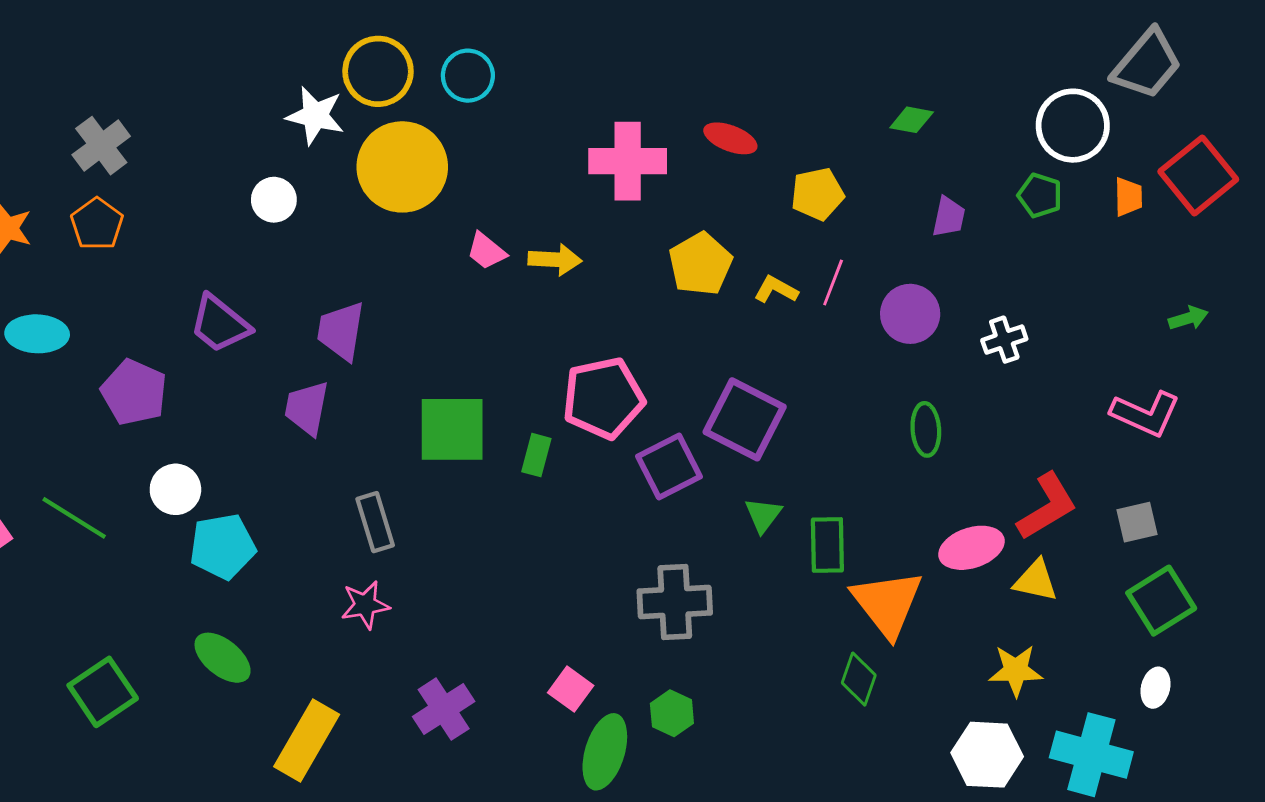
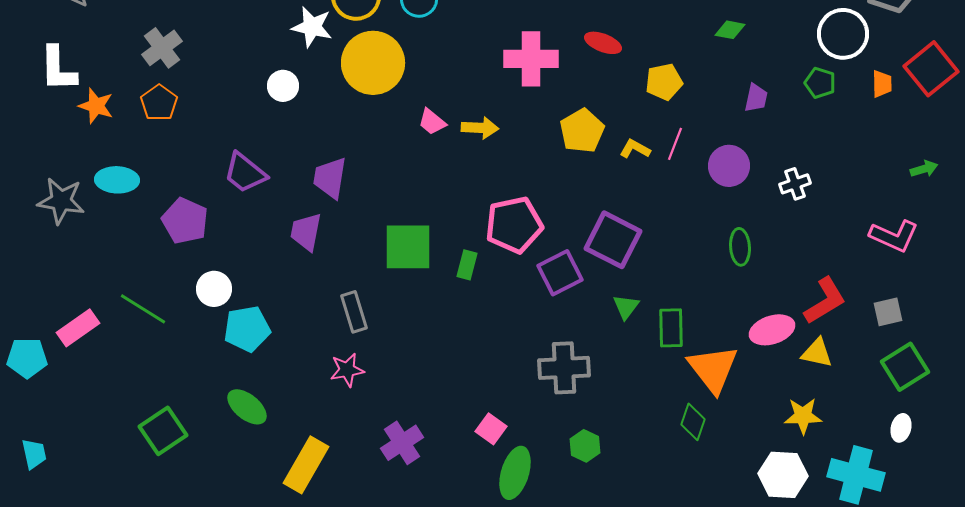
green hexagon: (672, 713) -> (585, 446), moved

